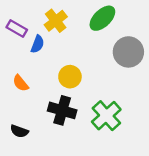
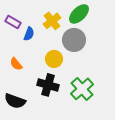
yellow cross: (56, 21) -> (52, 21), moved
gray circle: (128, 52) -> (74, 40), moved
black semicircle: (19, 131) -> (15, 101), size x1.5

